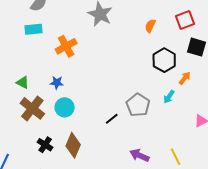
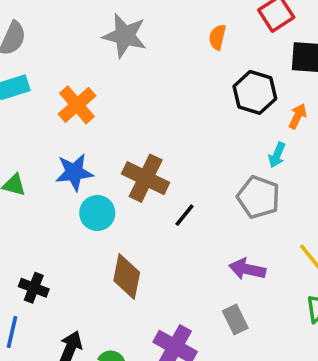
blue star: (57, 83) -> (74, 172), size x1.5
gray pentagon: (138, 105) -> (258, 197), moved
brown cross: (32, 108) -> (146, 178), moved
black cross: (45, 145) -> (34, 288), moved

